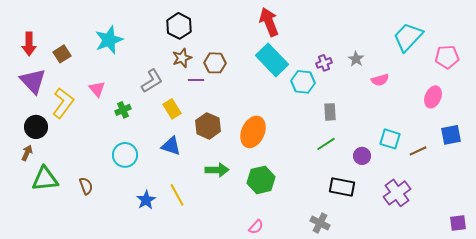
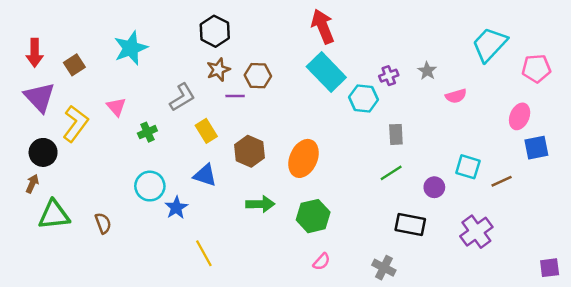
blue square: (451, 135) -> (536, 148), moved
yellow line: (177, 195) -> (204, 253), moved
blue star: (146, 200) -> (176, 208), moved
pink semicircle: (256, 227) -> (322, 262), moved

